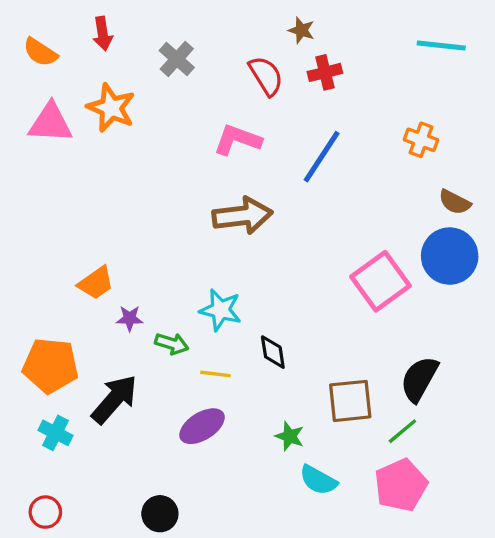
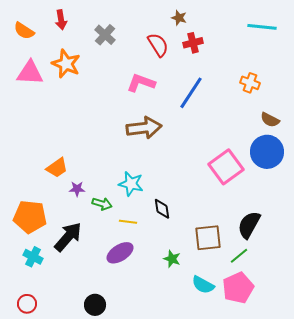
cyan semicircle: (318, 480) -> (203, 285), moved

